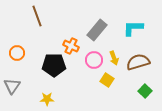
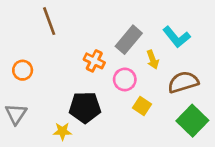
cyan L-shape: (133, 28) -> (177, 37), turned -130
yellow arrow: (114, 58) -> (153, 60), moved
black pentagon: (54, 65) -> (85, 107), moved
green square: (145, 91) -> (192, 121), size x1.6

